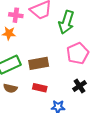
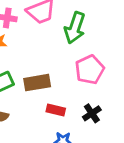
red rectangle: (40, 88) -> (56, 110), moved

